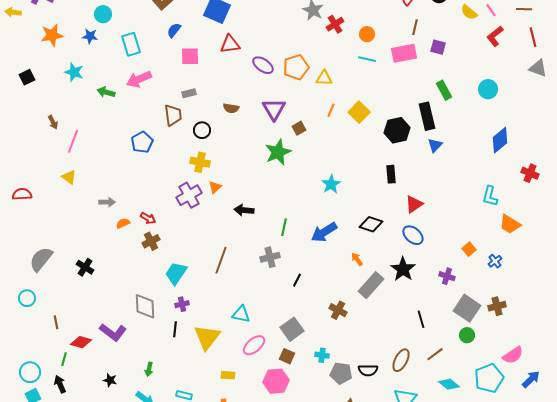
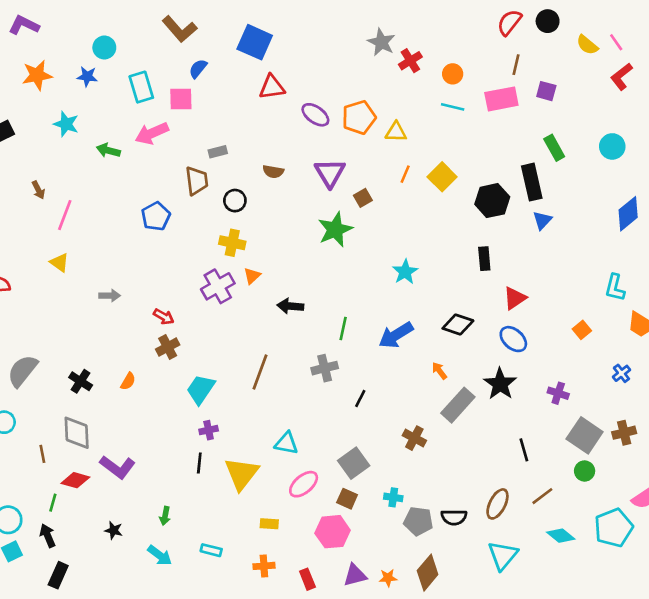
pink square: (190, 56) -> (181, 99), moved
orange semicircle: (123, 223) -> (128, 381), moved, turned 144
orange square: (469, 249) -> (582, 330), moved
gray diamond: (145, 306) -> (77, 433), moved

